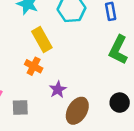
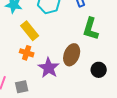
purple star: (58, 90) -> (49, 68), size x1.5
brown ellipse: (77, 111) -> (72, 55), moved

